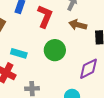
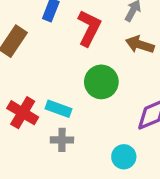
cyan rectangle: (19, 53) -> (59, 109), moved

